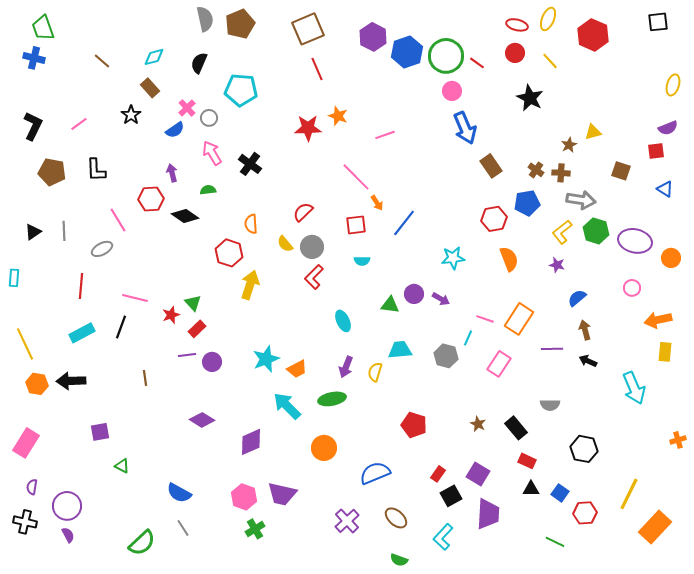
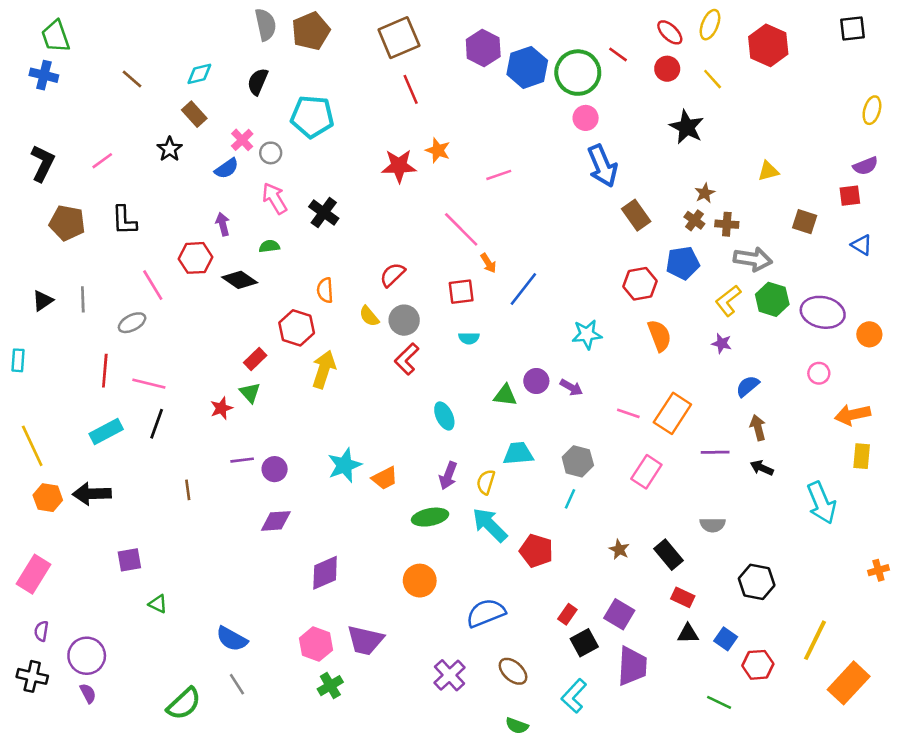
red ellipse: (517, 25) -> (670, 32), turned 30
red line: (477, 63) -> (618, 54), moved
brown star: (569, 145) -> (705, 193), moved
pink line: (135, 298) -> (149, 384), moved
red rectangle: (197, 329) -> (255, 359), moved
cyan line: (468, 338) -> (570, 499), moved
cyan arrow: (287, 406) -> (490, 525), moved
purple diamond: (202, 420) -> (276, 521), moved, turned -35

